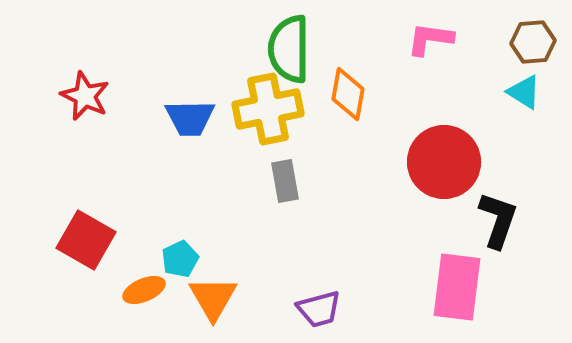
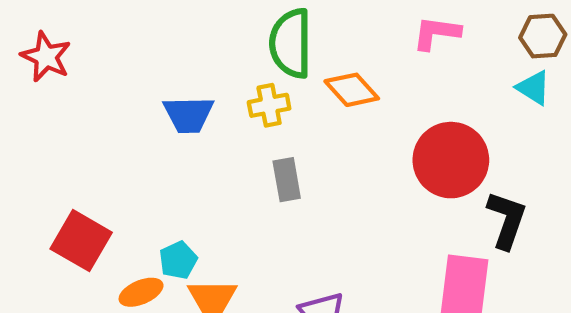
orange diamond: (348, 94) -> (352, 90), turned -52
red star: (85, 96) -> (46, 57), moved
yellow cross: (268, 109) -> (269, 105), size x0.6

